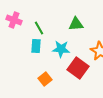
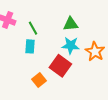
cyan star: (61, 49) -> (71, 45), moved
red square: (78, 68) -> (60, 66), moved

